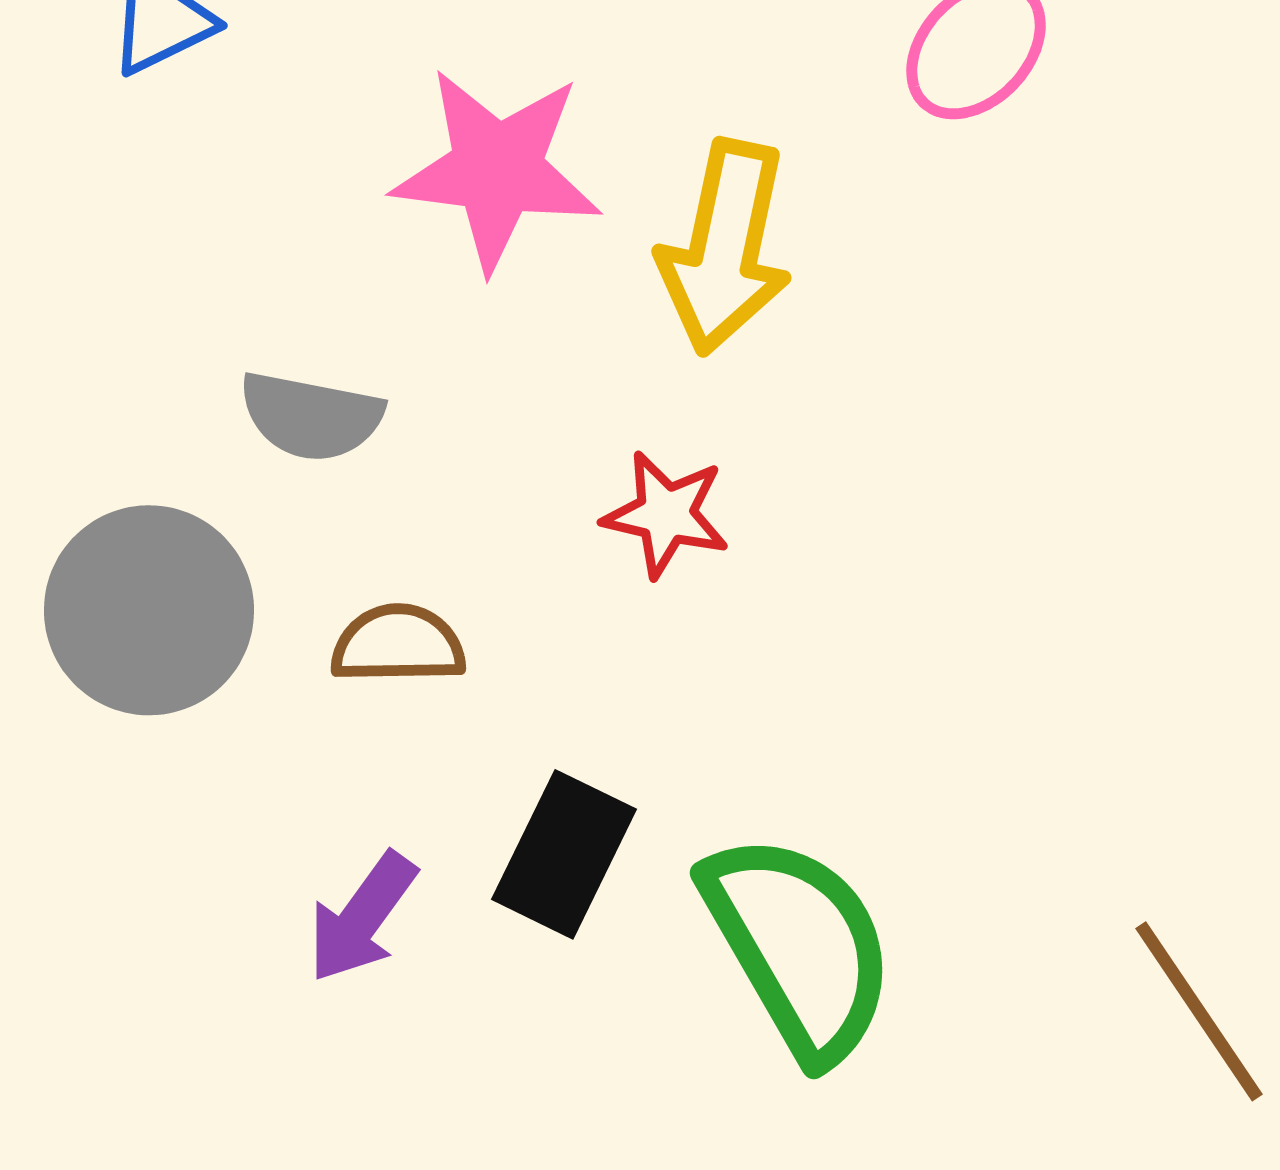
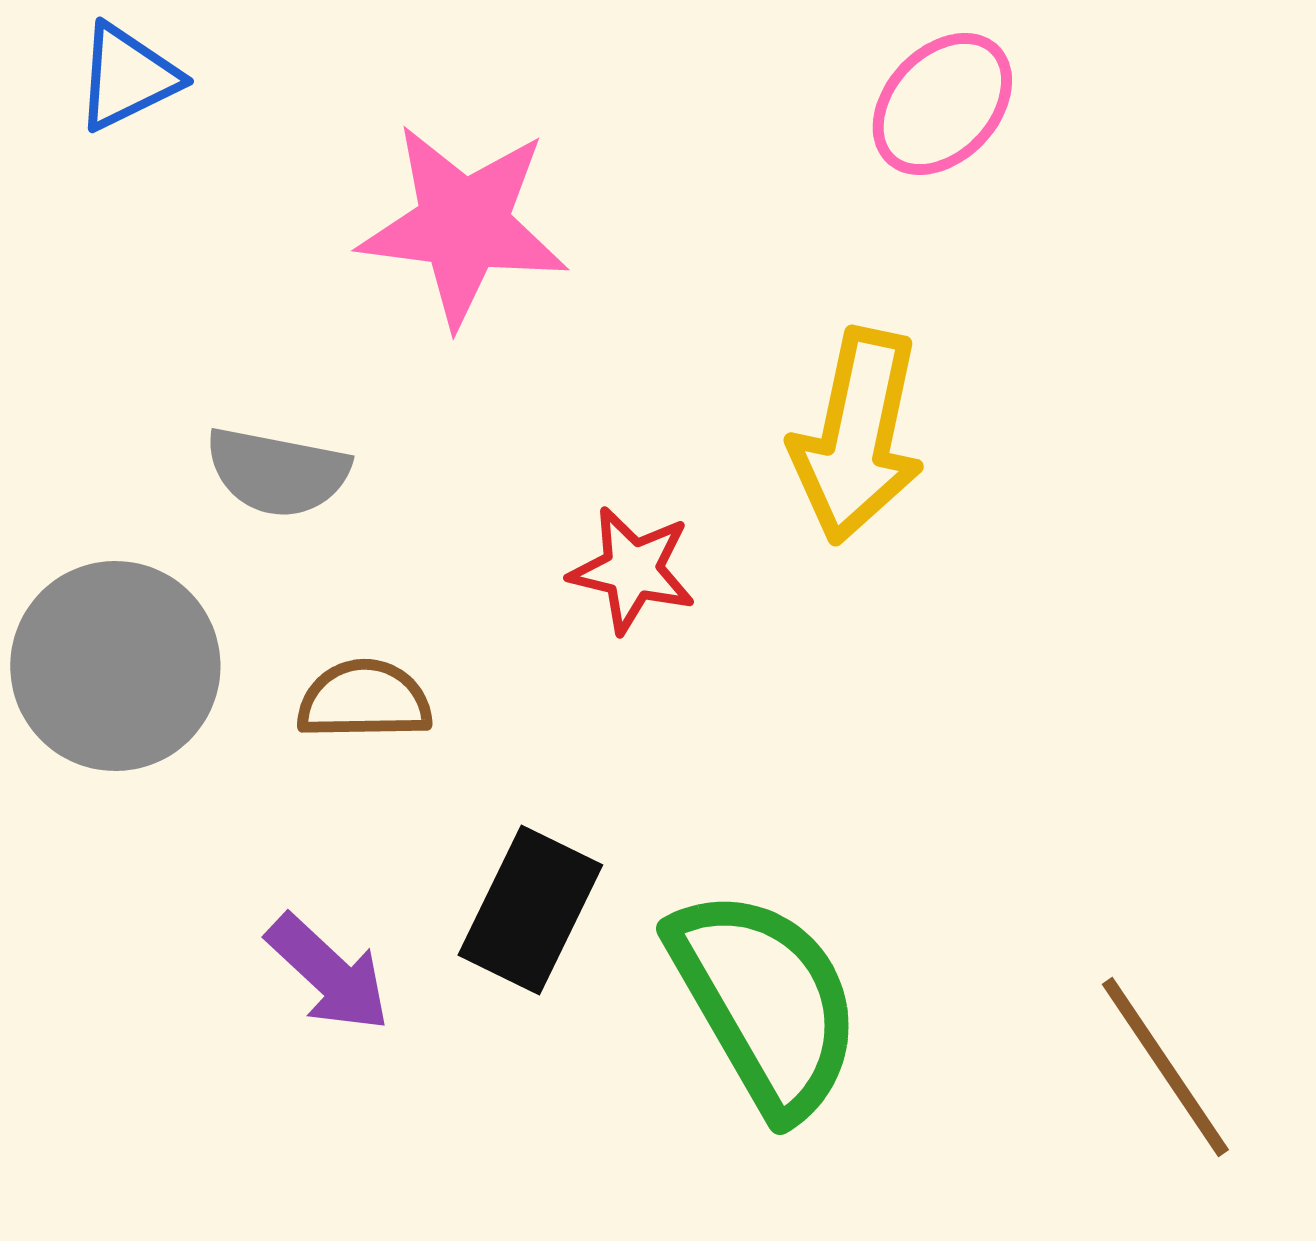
yellow arrow: (725, 247) -> (857, 436), moved
purple arrow: (362, 917) -> (328, 973), turned -83

